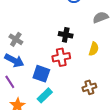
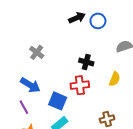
gray cross: (16, 39) -> (37, 52), moved

